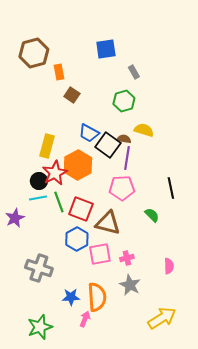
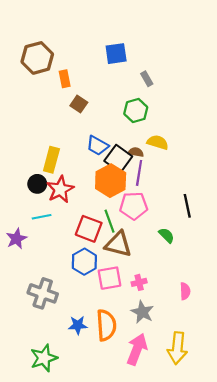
orange hexagon: (78, 165) -> (111, 181), moved
black circle: (39, 181) -> (37, 184), moved
green line: (59, 202) -> (110, 221), moved
yellow arrow: (162, 318) -> (177, 348), turned 128
pink arrow: (85, 319) -> (137, 349), moved, size x1.8

